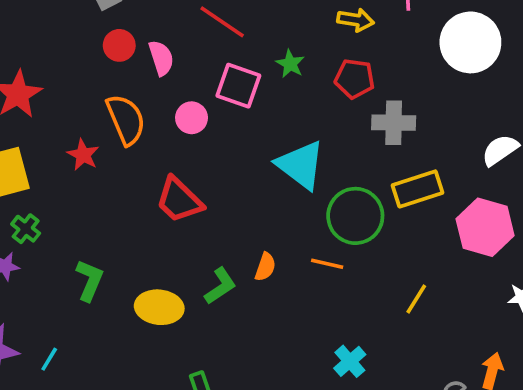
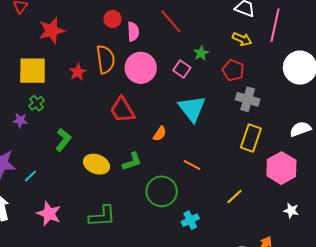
pink square: (238, 86) -> (182, 69), moved, size x0.7
pink circle: (192, 118) -> (141, 68), size x1.8
yellow rectangle: (417, 189) -> (251, 138), turned -68
green circle: (355, 216) -> (162, 191), moved
orange semicircle: (265, 267) -> (160, 134), moved

